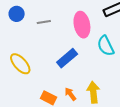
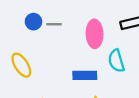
blue circle: (17, 14) -> (33, 22), moved
blue rectangle: (67, 58) -> (85, 75), moved, turned 30

